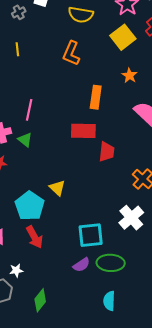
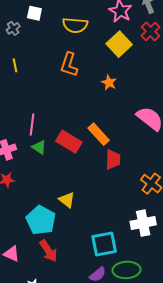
orange star: (129, 75) -> (109, 83), moved
orange rectangle: (96, 97) -> (99, 134), moved, turned -45
red rectangle: (83, 131) -> (69, 142), moved, turned 35
green triangle: (25, 140) -> (39, 147), moved
white cross: (131, 218) -> (143, 223), turned 35

